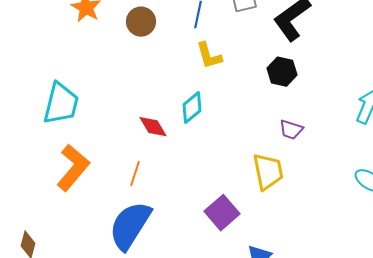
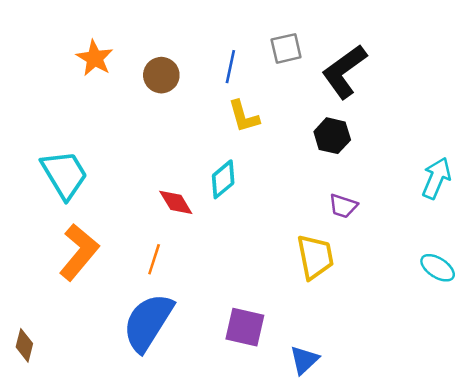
cyan trapezoid: (61, 104) -> (64, 174), turned -45
purple square: (222, 213) -> (245, 327), moved, turned -36

